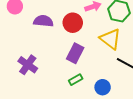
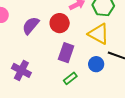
purple semicircle: (43, 21) -> (31, 26), turned -48
blue circle: (103, 87) -> (96, 64), moved

